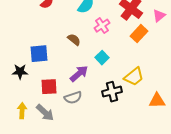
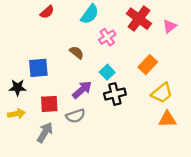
orange rectangle: (139, 34) -> (148, 65), moved
yellow trapezoid: (134, 77) -> (162, 93), moved
black cross: (112, 92) -> (115, 94), moved
yellow arrow: (22, 111) -> (16, 114), moved, turned 77
gray arrow: (45, 113) -> (45, 132), turned -102

